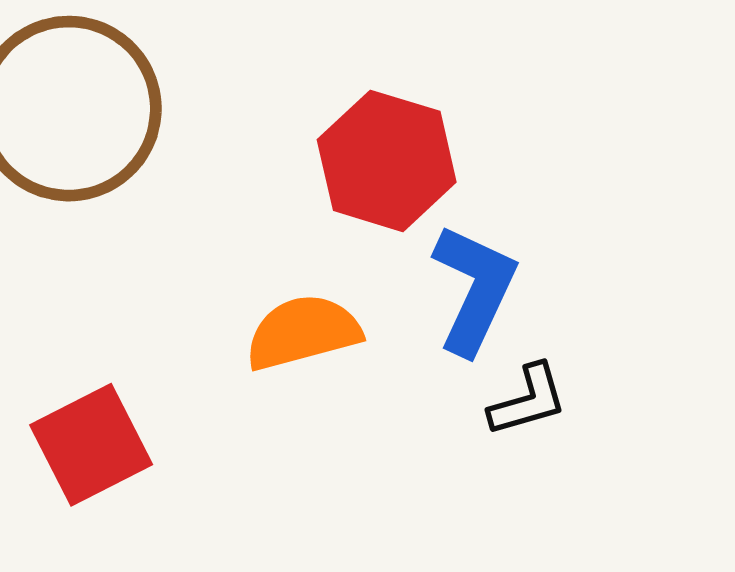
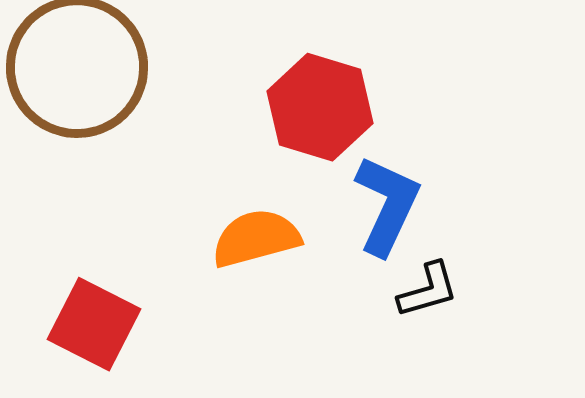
red square: (91, 445) -> (94, 324), turned -36

